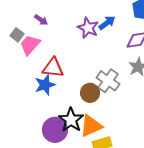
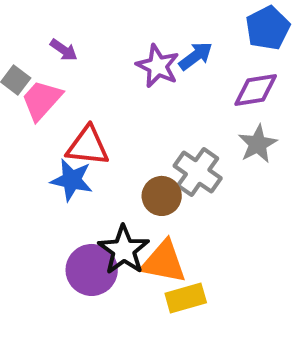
blue star: (45, 85) -> (72, 180), turned 30
orange triangle: (91, 126) -> (164, 262), turned 35

